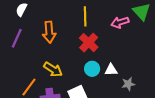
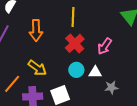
pink arrow: (120, 22) -> (105, 46), moved, turned -42

